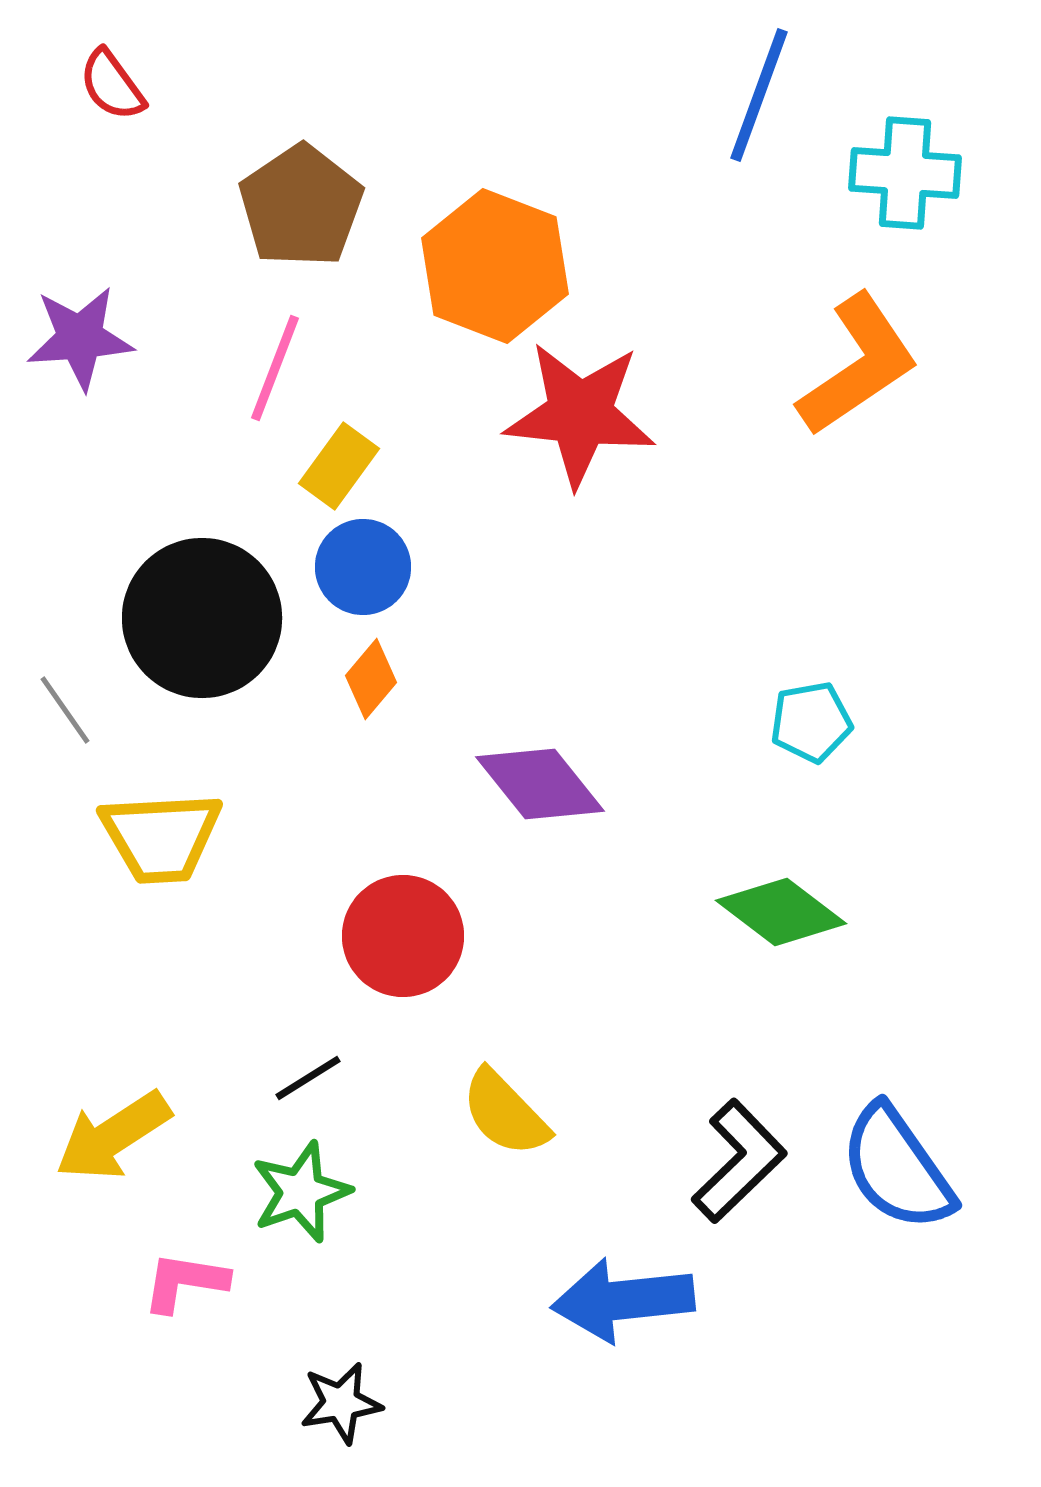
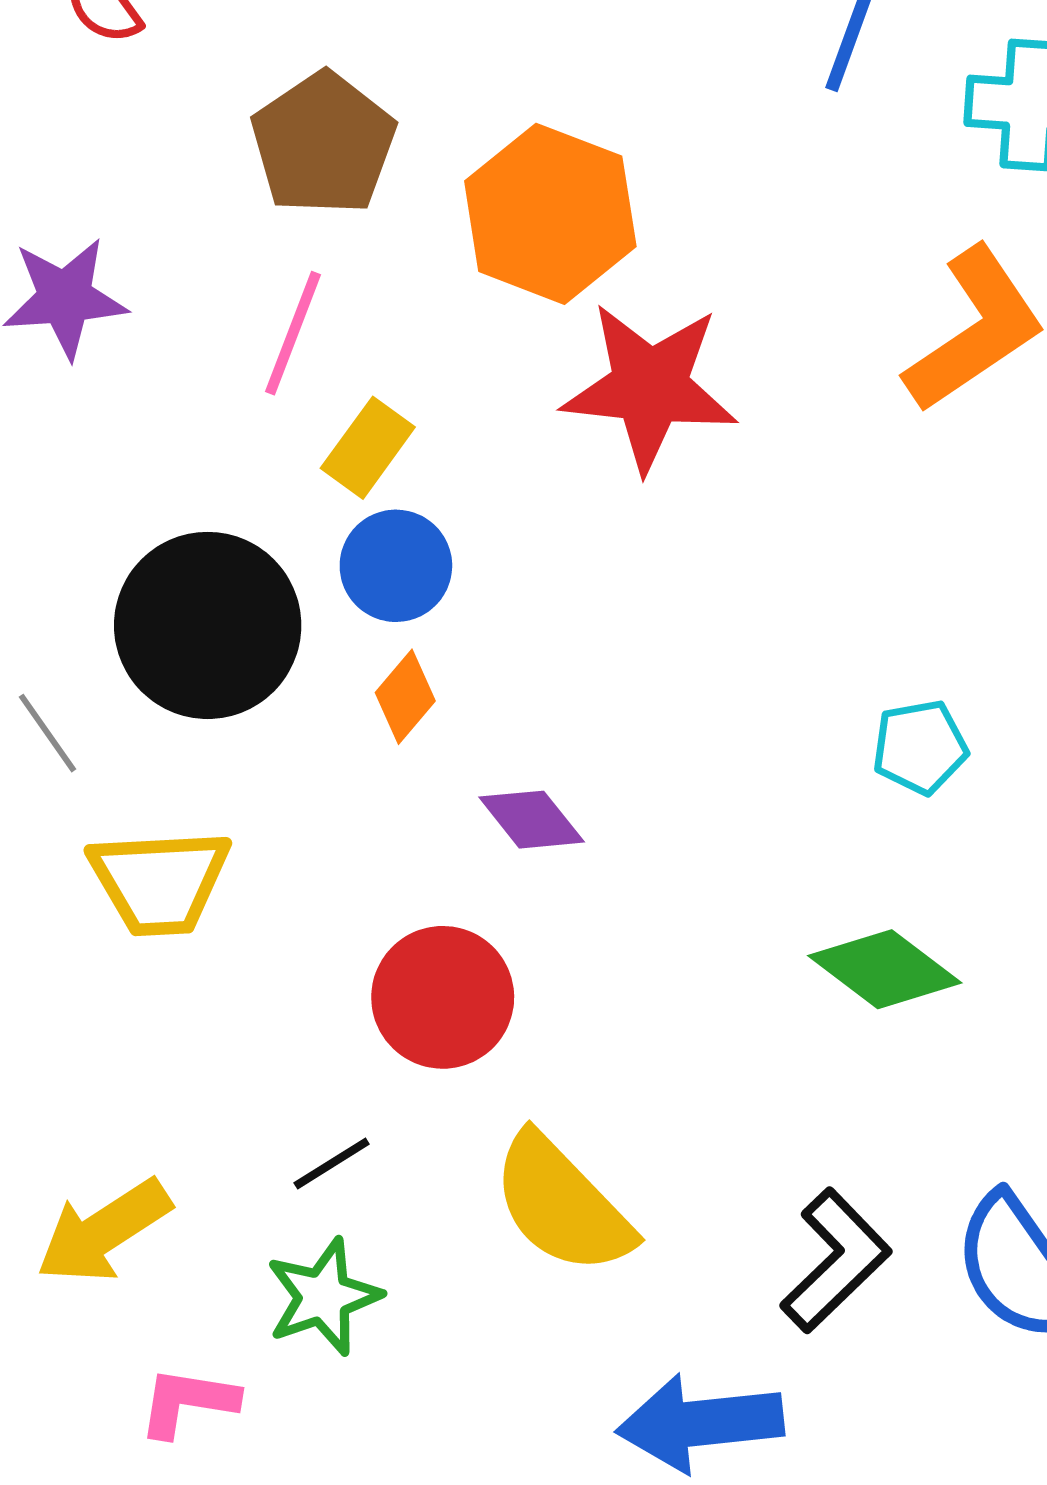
purple diamond: (540, 784) -> (532, 820), moved, size x0.7
yellow semicircle: (505, 1113) -> (562, 1204), size x1.4

